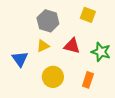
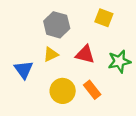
green star: (101, 52) -> (119, 61), turned -30
orange rectangle: (88, 80) -> (92, 90), moved, turned -56

